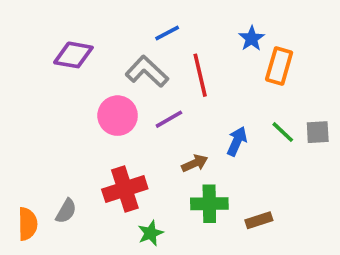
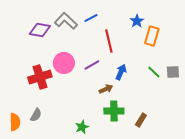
gray L-shape: (147, 71) -> (66, 21), moved
blue arrow: (237, 141) -> (121, 72), moved
red cross: (125, 189) -> (40, 77), moved
brown rectangle: (259, 220) -> (141, 120), turned -40

